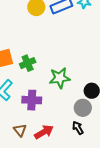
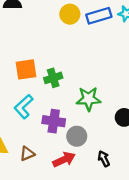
gray circle: (83, 108) -> (77, 136), moved
brown triangle: (20, 130) -> (27, 154), moved, turned 40

